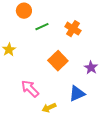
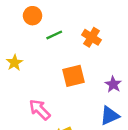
orange square: (58, 61) -> (73, 76), turned 30
blue triangle: (77, 94) -> (110, 116), moved

